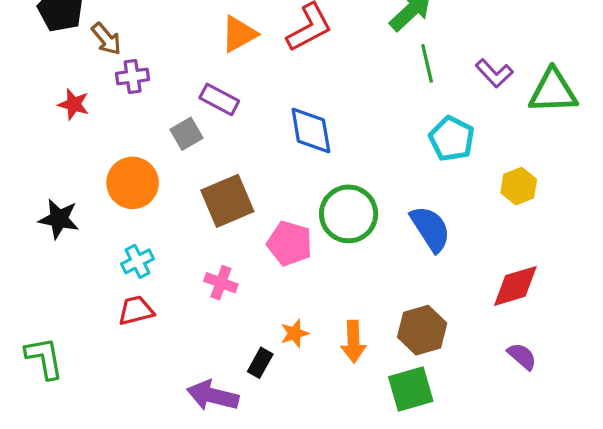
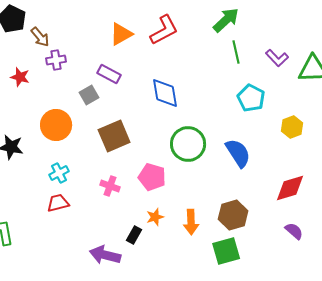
pink pentagon: (290, 243) -> (152, 177), moved

